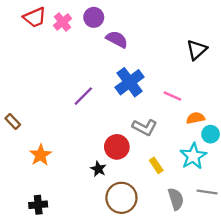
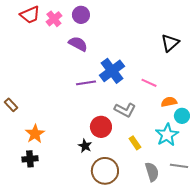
purple semicircle: (117, 39) -> (78, 44), moved
purple line: (83, 96) -> (86, 83), moved, turned 36
black cross: (38, 205) -> (30, 159), moved

